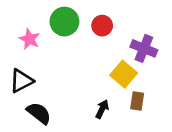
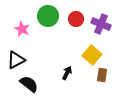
purple cross: (144, 48) -> (101, 24), moved
black arrow: (102, 109) -> (67, 73), moved

